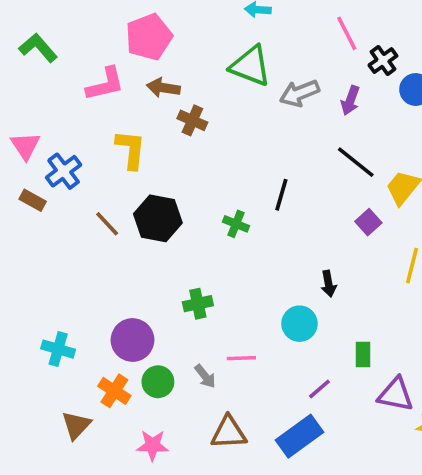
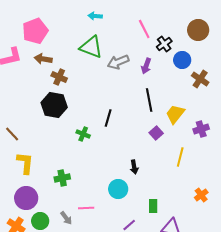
yellow L-shape: (131, 149) -> (25, 163), moved
black line: (356, 162) -> (149, 100), turned 40
black hexagon: (158, 218) -> (54, 105), moved

